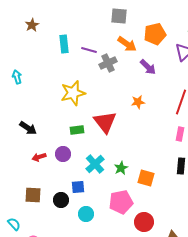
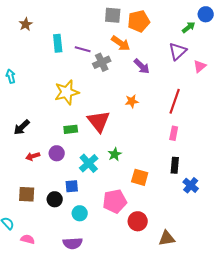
orange pentagon: (155, 34) -> (139, 21), moved
black arrow: (28, 128) -> (22, 127), turned 102
green star: (121, 168) -> (115, 154), moved

